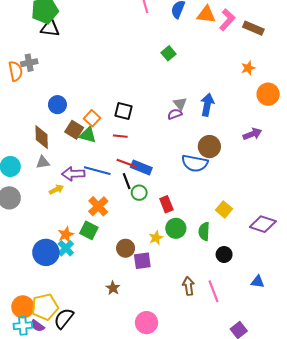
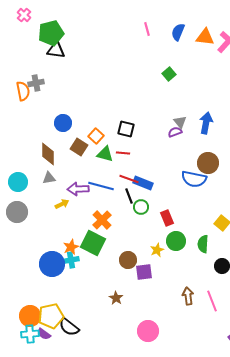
green triangle: (88, 135) -> (105, 154), moved
green square: (89, 230) -> (93, 243), size x1.4
cyan cross: (66, 248) -> (71, 260), turned 35
black semicircle: (64, 318) -> (69, 327), turned -90

